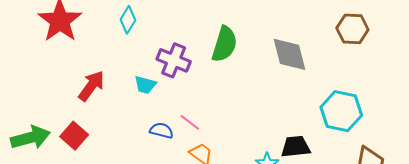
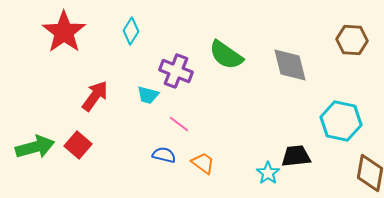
green semicircle: (224, 44) -> (226, 55), turned 108
pink line: (190, 122) -> (179, 124), moved
blue semicircle: (161, 130) -> (164, 155), moved

